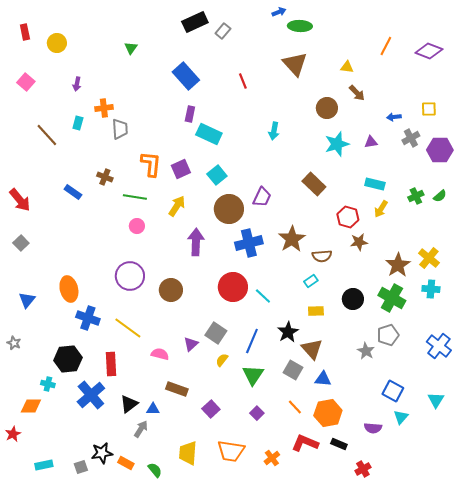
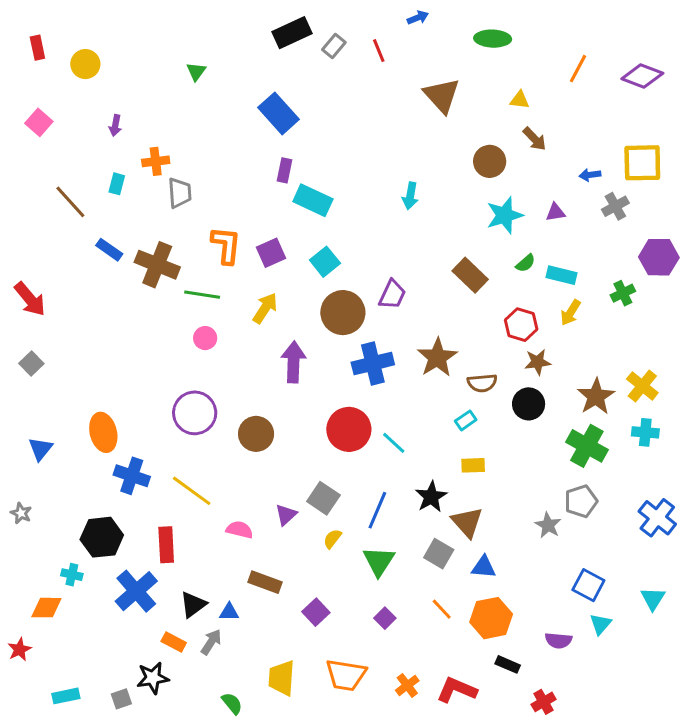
green ellipse: (300, 26) -> (493, 39), moved
red line: (243, 81) -> (379, 51), moved
yellow square: (429, 109) -> (642, 163), size x1.8
purple hexagon: (440, 150) -> (659, 257), moved
brown cross: (105, 177) -> (157, 265), size x1.8
blue rectangle: (73, 192) -> (109, 250), moved
green semicircle: (440, 196) -> (526, 263), moved
black circle: (353, 299) -> (529, 404), moved
red L-shape: (305, 443) -> (457, 690), moved
orange rectangle: (126, 463) -> (174, 642), moved

